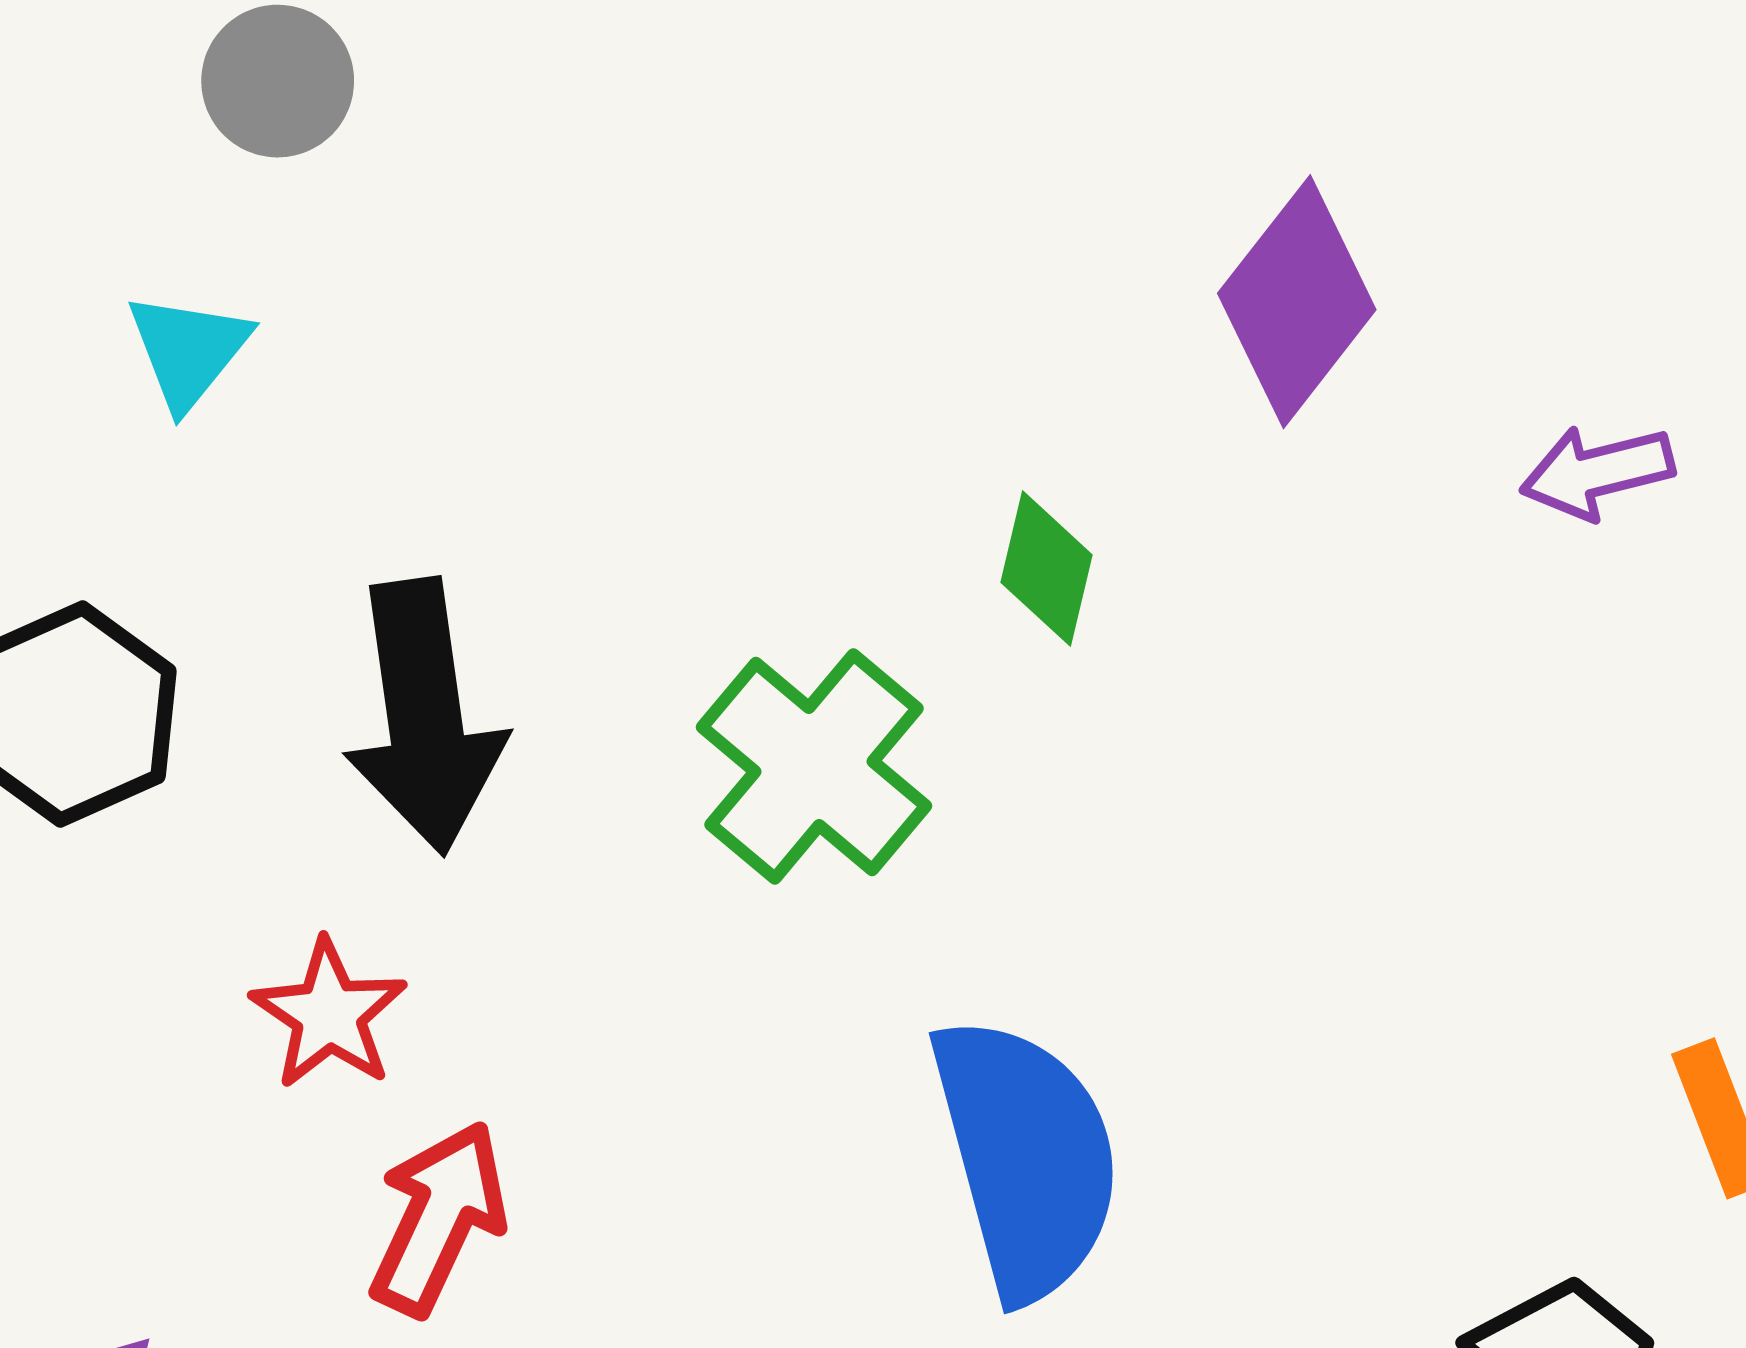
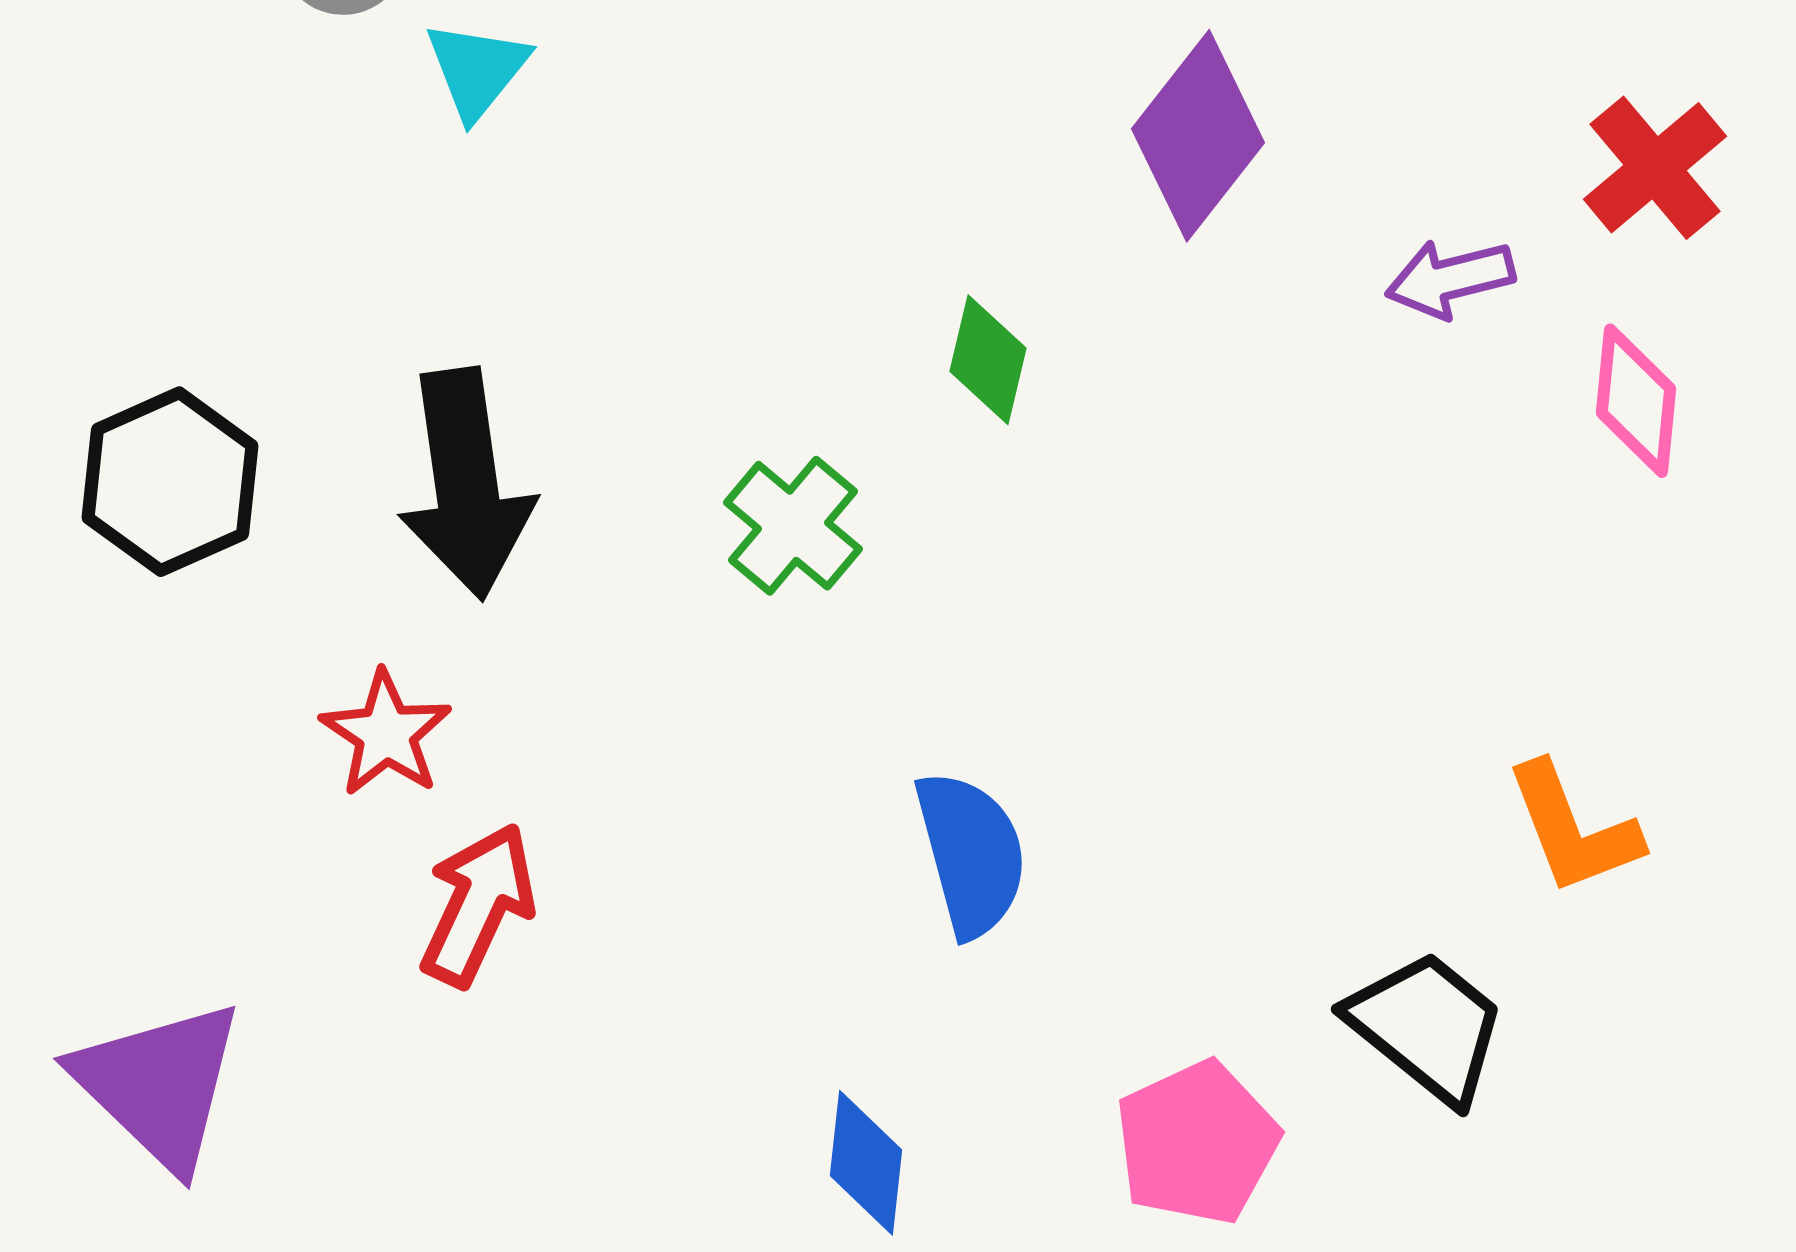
cyan triangle: (188, 350) -> (477, 70), moved
green cross: (814, 766) -> (793, 526), size x0.7
blue semicircle: (1026, 1157) -> (971, 854), size x0.7

